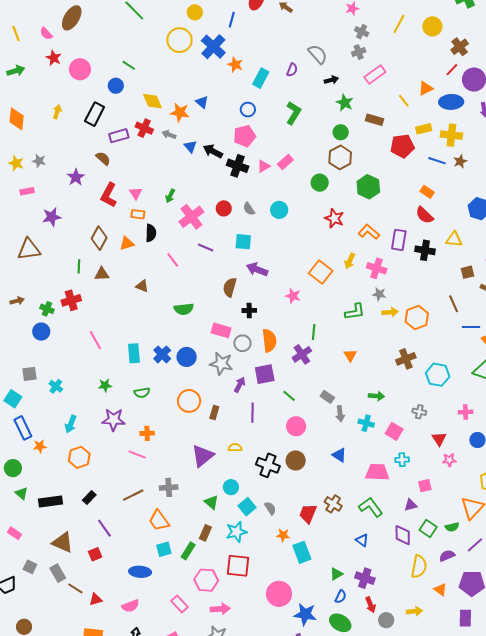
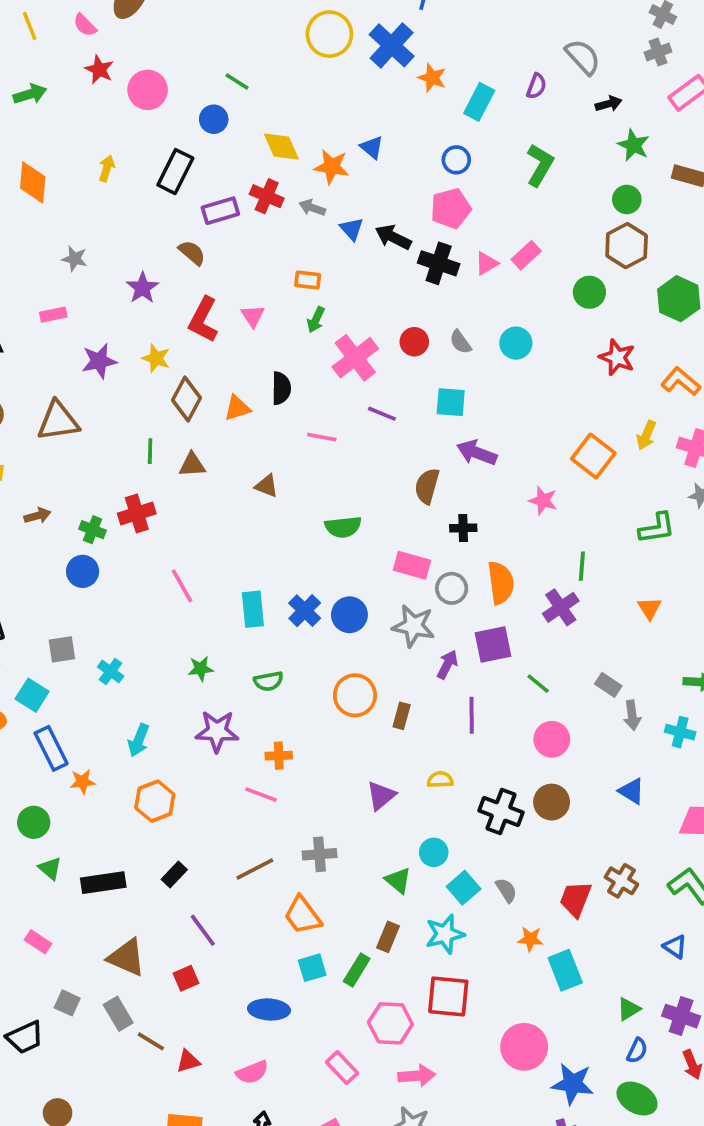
yellow star: (16, 163) -> (156, 358), moved
orange rectangle: (138, 214) -> (308, 280), moved
pink line: (173, 260) -> (322, 437), turned -42
purple triangle: (203, 456) -> (381, 796), size x0.7

